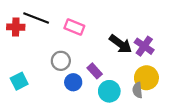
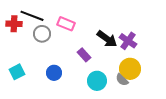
gray circle: (61, 61) -> (42, 34), moved
purple rectangle: (95, 71) -> (84, 55), moved
blue circle: (73, 82) -> (54, 73), moved
gray semicircle: (137, 90) -> (122, 80), turned -40

